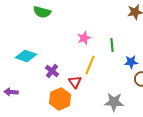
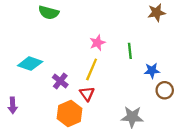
yellow line: (90, 65) -> (92, 69), moved
purple arrow: (11, 92) -> (13, 105), turned -96

